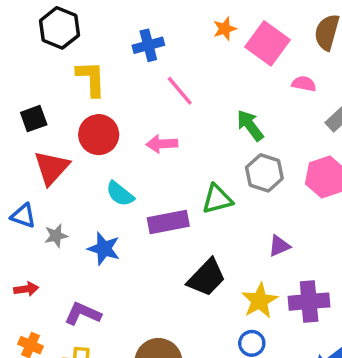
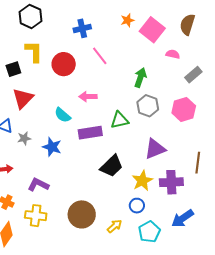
yellow L-shape: (91, 79) -> (34, 52), moved
green arrow: (250, 125) -> (140, 78), turned 54
red circle: (99, 135) -> (64, 64), moved
pink arrow: (162, 144) -> (88, 97), moved
purple triangle: (279, 246) -> (155, 149), size x1.6

